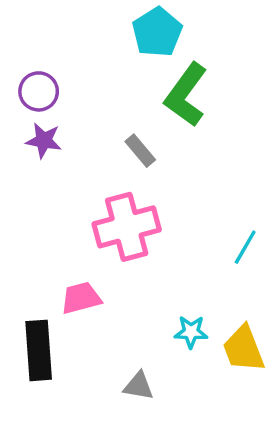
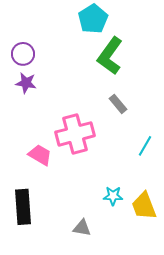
gray rectangle: (140, 151) -> (118, 104), moved
pink trapezoid: (81, 298) -> (40, 155), moved, turned 45

